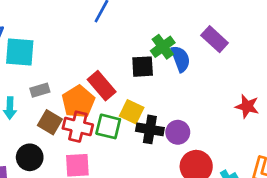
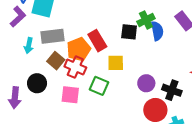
gray rectangle: (40, 90) -> (52, 36), size x1.6
yellow square: (132, 112) -> (116, 63), turned -36
green square: (108, 126) -> (99, 86), moved
black cross: (150, 129) -> (172, 90), moved

